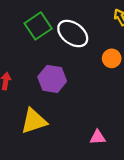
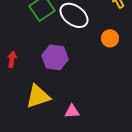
pink triangle: (98, 137) -> (72, 111), moved

